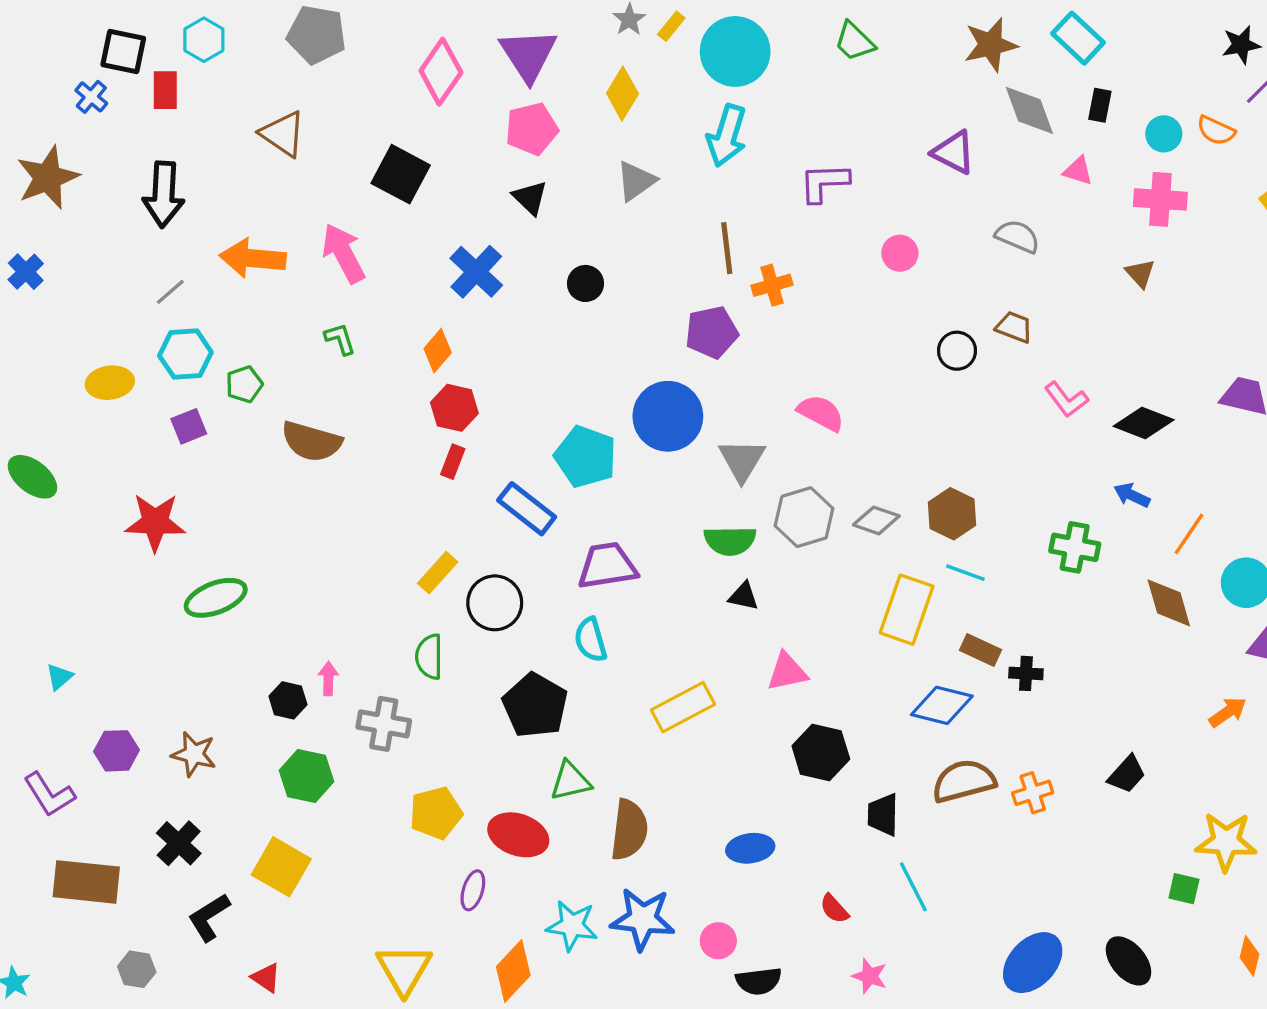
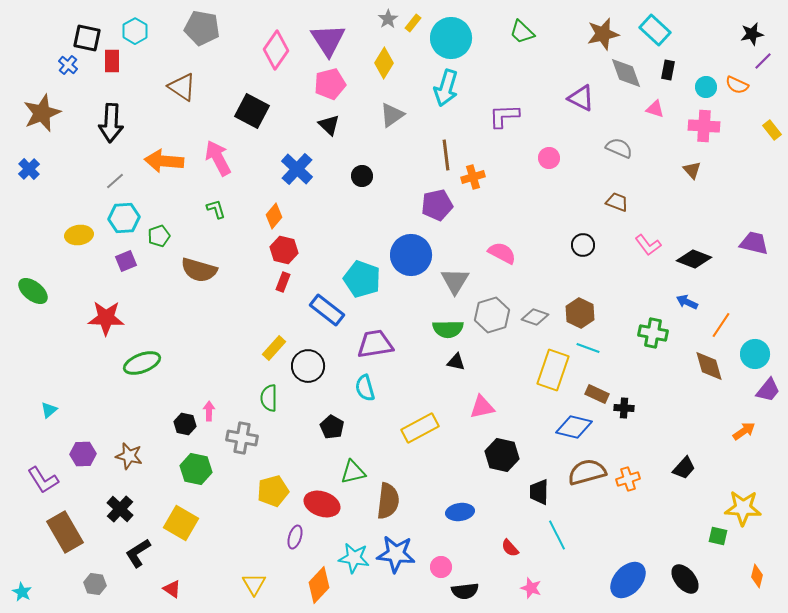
black circle: (957, 351) -> (583, 245), moved
black pentagon: (535, 705) -> (332, 427), size x0.6
brown rectangle: (86, 882) -> (65, 532), turned 54
yellow triangle: (404, 969) -> (254, 584), size x0.7

